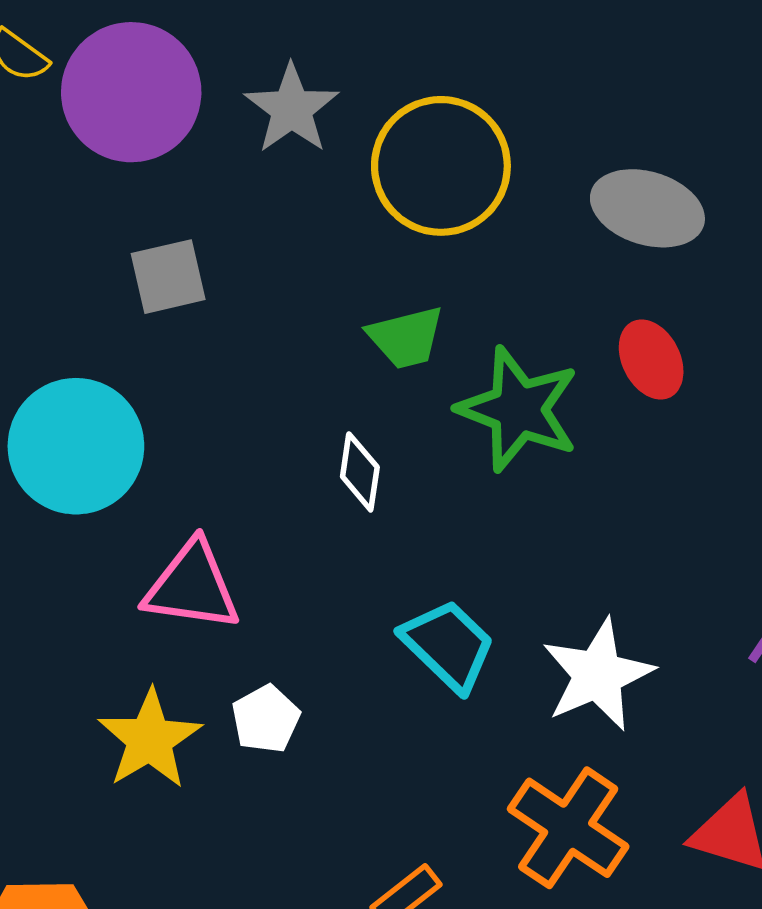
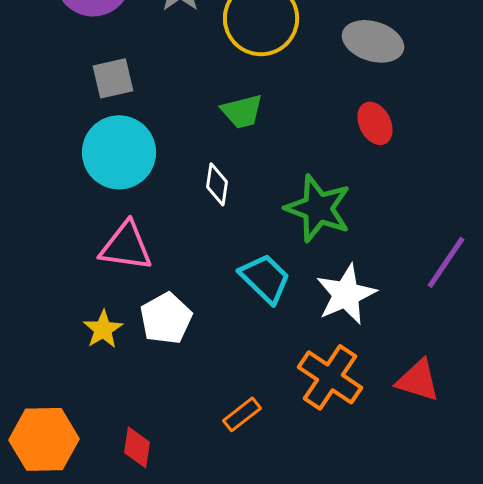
green star: (518, 409) -> (318, 208), moved
cyan circle: (76, 446) -> (119, 152), moved
white pentagon: (266, 719) -> (166, 318), size x1.4
yellow star: (150, 739) -> (103, 329), size x0.7

